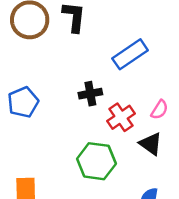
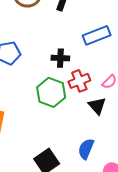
green hexagon: (96, 161) -> (51, 92), moved

